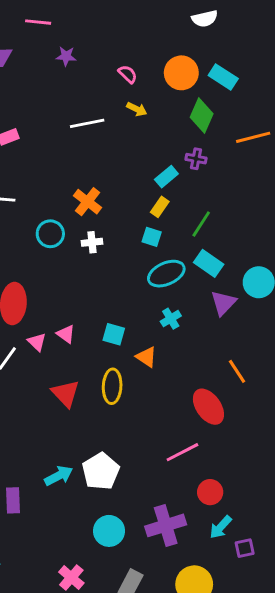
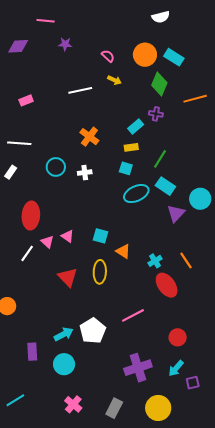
orange cross: (88, 202) -> (89, 137), moved
yellow rectangle: (160, 207) -> (131, 147), turned 48
cyan cross: (171, 319) -> (155, 261), moved
pink line: (182, 452) -> (133, 315), moved
red circle: (210, 492) -> (178, 337), moved
cyan circle: (109, 531) -> (64, 364), moved

